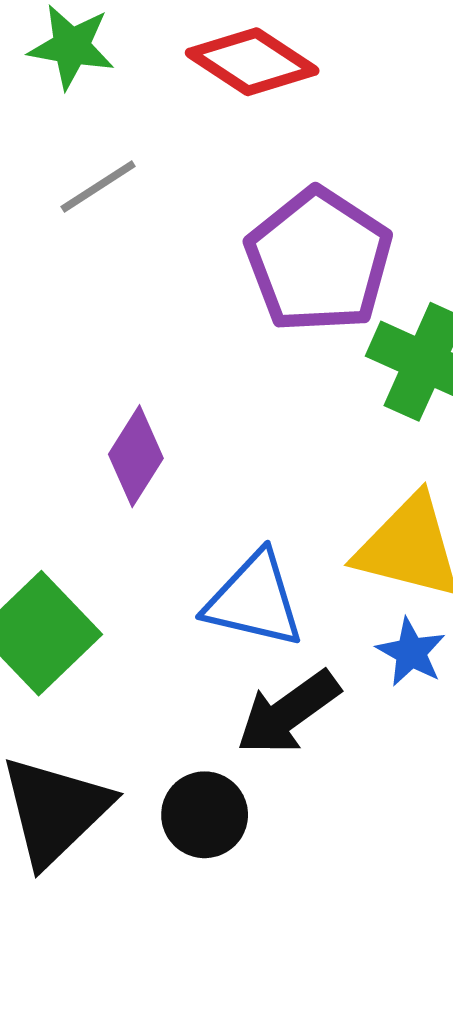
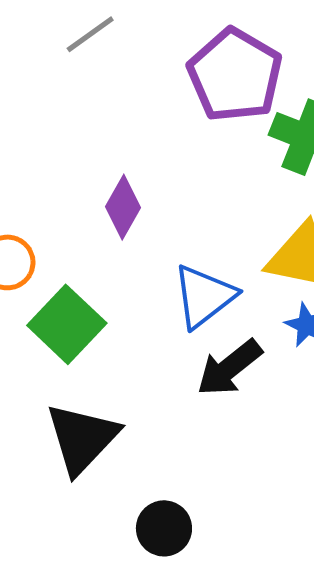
blue triangle: (254, 600) -> (204, 296), turned -48
black circle: (205, 815) -> (164, 528), moved

